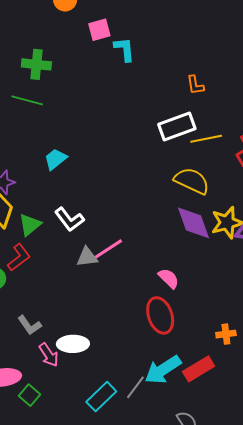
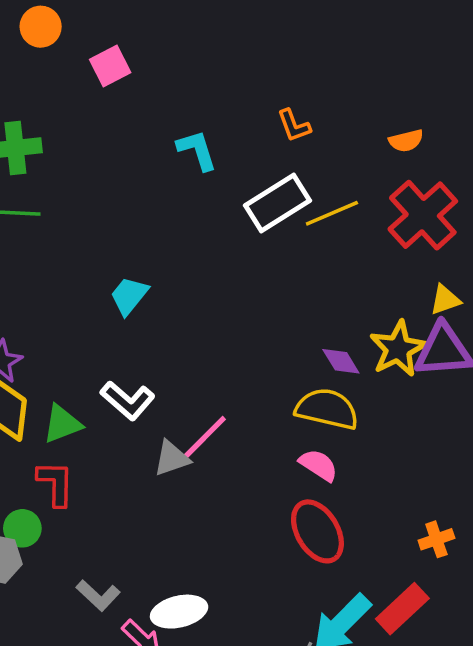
cyan L-shape: (124, 49) -> (197, 150), moved
cyan trapezoid: (55, 159) -> (129, 296), moved
yellow semicircle: (192, 181) -> (327, 409), moved
purple diamond: (194, 223) -> (341, 361), size x0.6
green triangle: (30, 225) -> (62, 424), turned 30
red L-shape: (19, 257) -> (56, 483), turned -40

